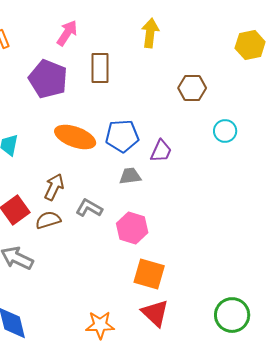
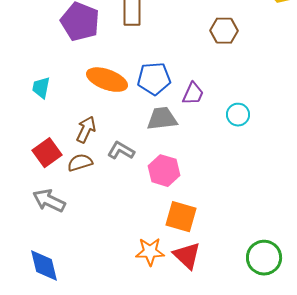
cyan circle: (225, 131) -> (238, 115), moved
gray trapezoid: (130, 176) -> (162, 119), size x1.4
orange star: (100, 325) -> (150, 252), moved

